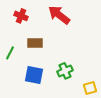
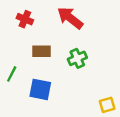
green line: (10, 53) -> (12, 74), moved
green cross: (65, 71) -> (77, 58), moved

